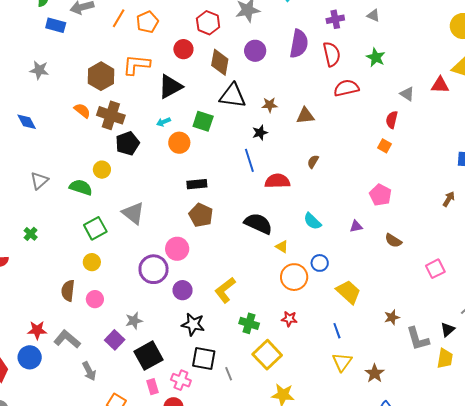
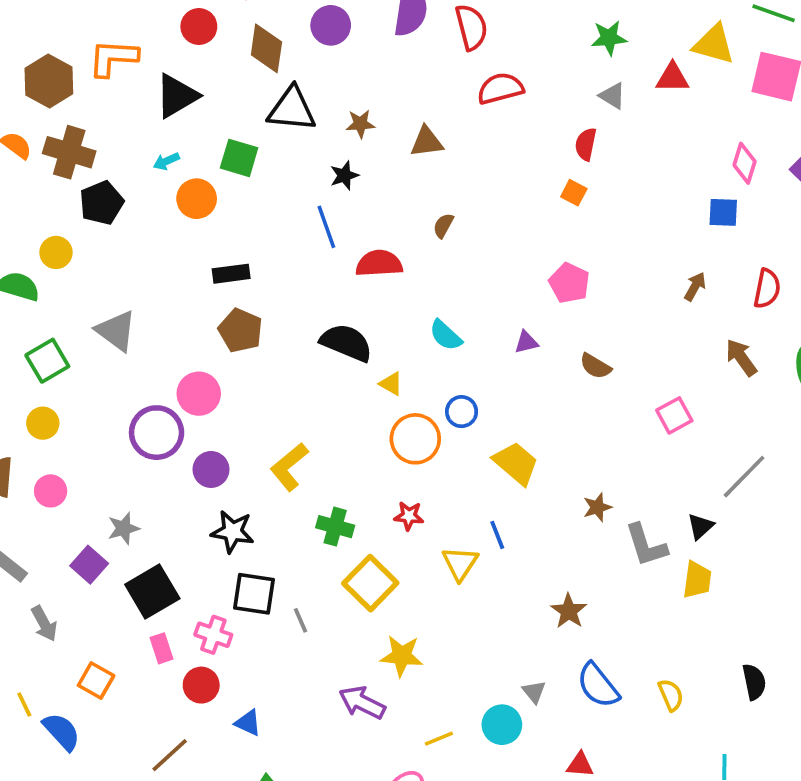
green star: (376, 57) -> (609, 38), moved, turned -30
yellow triangle: (342, 362) -> (460, 563), moved

